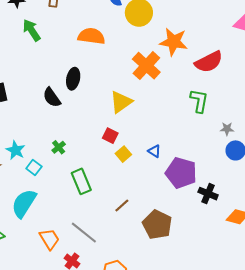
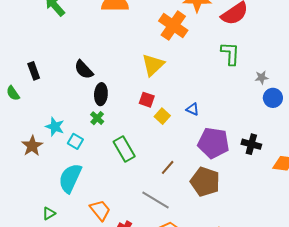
black ellipse: (73, 79) -> (101, 94), moved
purple pentagon: (181, 173) -> (213, 143), moved
gray line: (84, 233) -> (155, 200), moved

